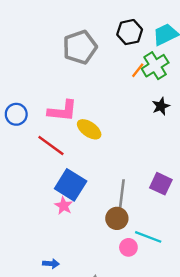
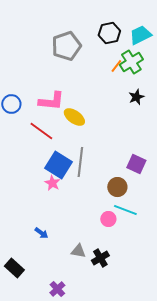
gray line: (122, 196) -> (80, 162), moved
brown circle: (117, 218) -> (117, 187), moved
blue arrow: (51, 264) -> (41, 233), turned 32

